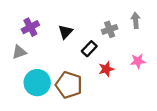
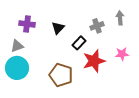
purple cross: (30, 27) -> (27, 24), turned 35
red star: (106, 69) -> (94, 61), size x1.6
cyan circle: (37, 83) -> (17, 68), moved

